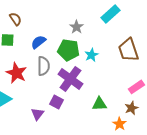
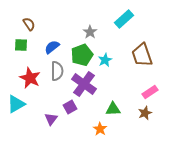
green pentagon: (68, 50) -> (82, 55), turned -30
purple square: (56, 102) -> (70, 107), turned 32
orange star: (119, 124) -> (100, 129), moved

